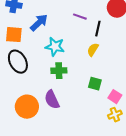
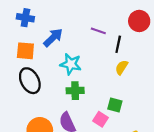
yellow semicircle: (93, 50) -> (122, 67), moved
pink square: (115, 97) -> (101, 119), moved

